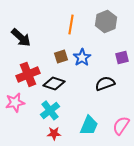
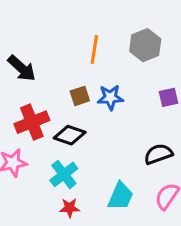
blue star: (82, 57) -> (110, 97), turned 30
black semicircle: (105, 83) -> (158, 154), moved

